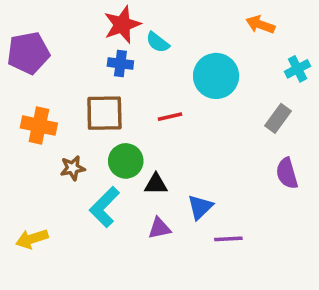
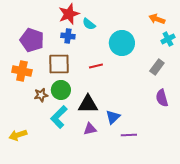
orange arrow: (260, 25) -> (157, 19), moved
purple pentagon: (28, 53) -> (32, 40), moved, turned 30
green circle: (126, 161) -> (61, 90), moved
black triangle: (156, 184) -> (88, 104), size x1.5

